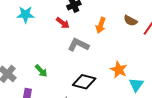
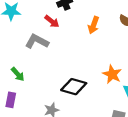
gray L-shape: (78, 45) -> (37, 41), moved
green arrow: (41, 71) -> (18, 74), moved

